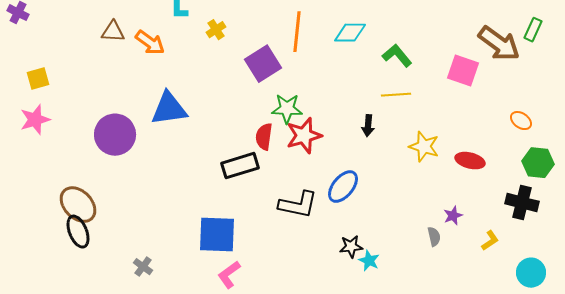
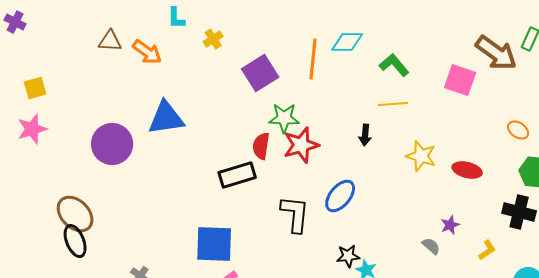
orange line: (297, 32) -> (313, 59), moved
black L-shape: (298, 205) -> (295, 214), turned -96
gray semicircle: (434, 237) -> (431, 246), turned -36

